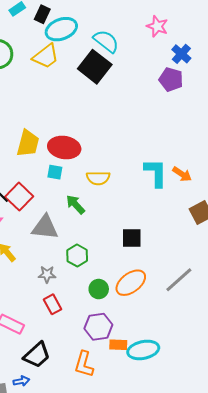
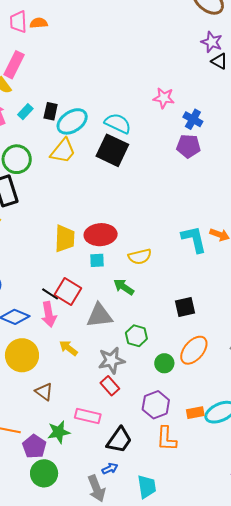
gray star: (47, 274) -> (111, 360), size x1.5
red rectangle: (53, 304) -> (110, 386), moved
purple hexagon: (98, 327) -> (156, 405), moved

